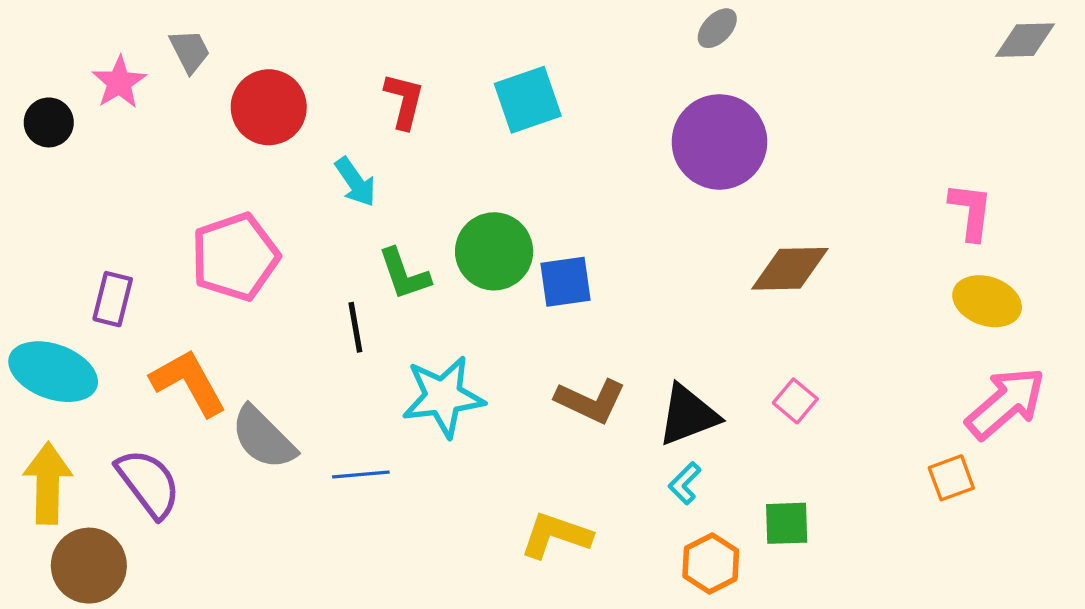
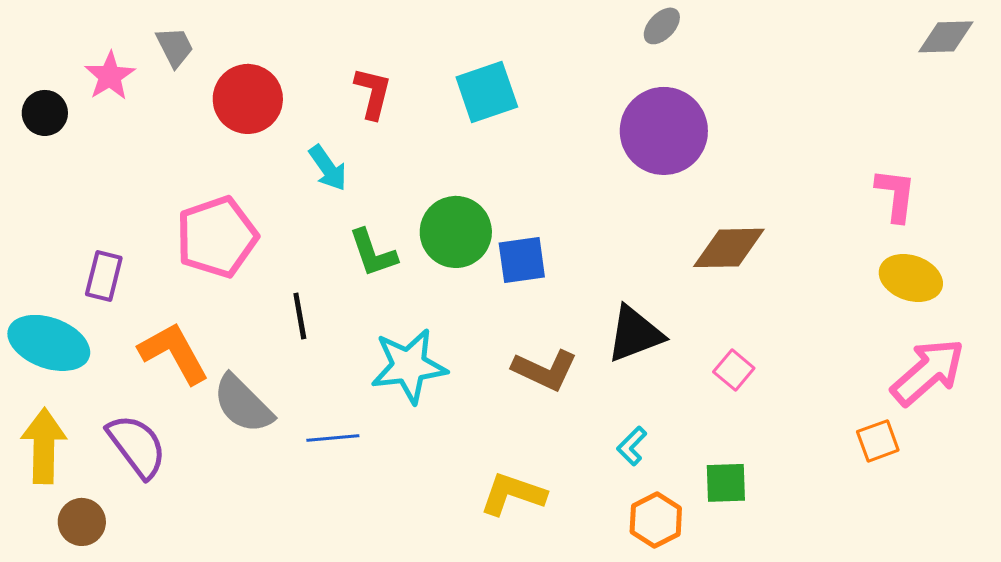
black line: (355, 327) -> (300, 316), moved
black triangle: (688, 415) -> (635, 334), moved
brown circle: (89, 566) -> (82, 522), size x0.7

